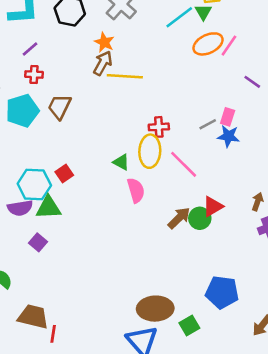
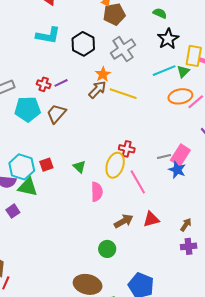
purple line: (30, 49) -> (61, 83), moved
yellow line: (125, 76) -> (123, 94), moved
pink rectangle: (228, 117) -> (180, 155), size x1.5
green triangle: (121, 162) -> (79, 167), moved
green circle: (200, 218) -> (107, 249), moved

